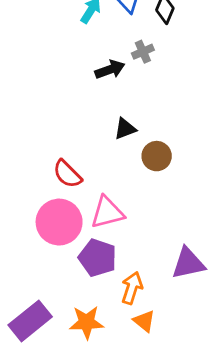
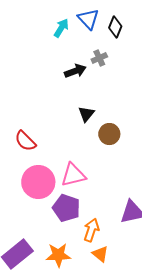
black triangle: (125, 129) -> (86, 114), turned -30
red semicircle: (67, 174) -> (25, 141), moved

